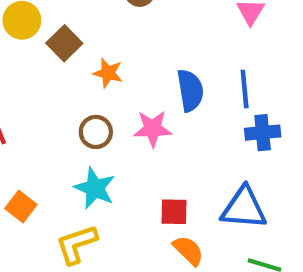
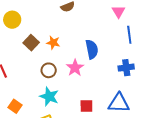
brown square: (64, 43) -> (31, 43), moved
blue line: (245, 89) -> (129, 35), moved
pink star: (153, 129) -> (75, 68), turned -30

